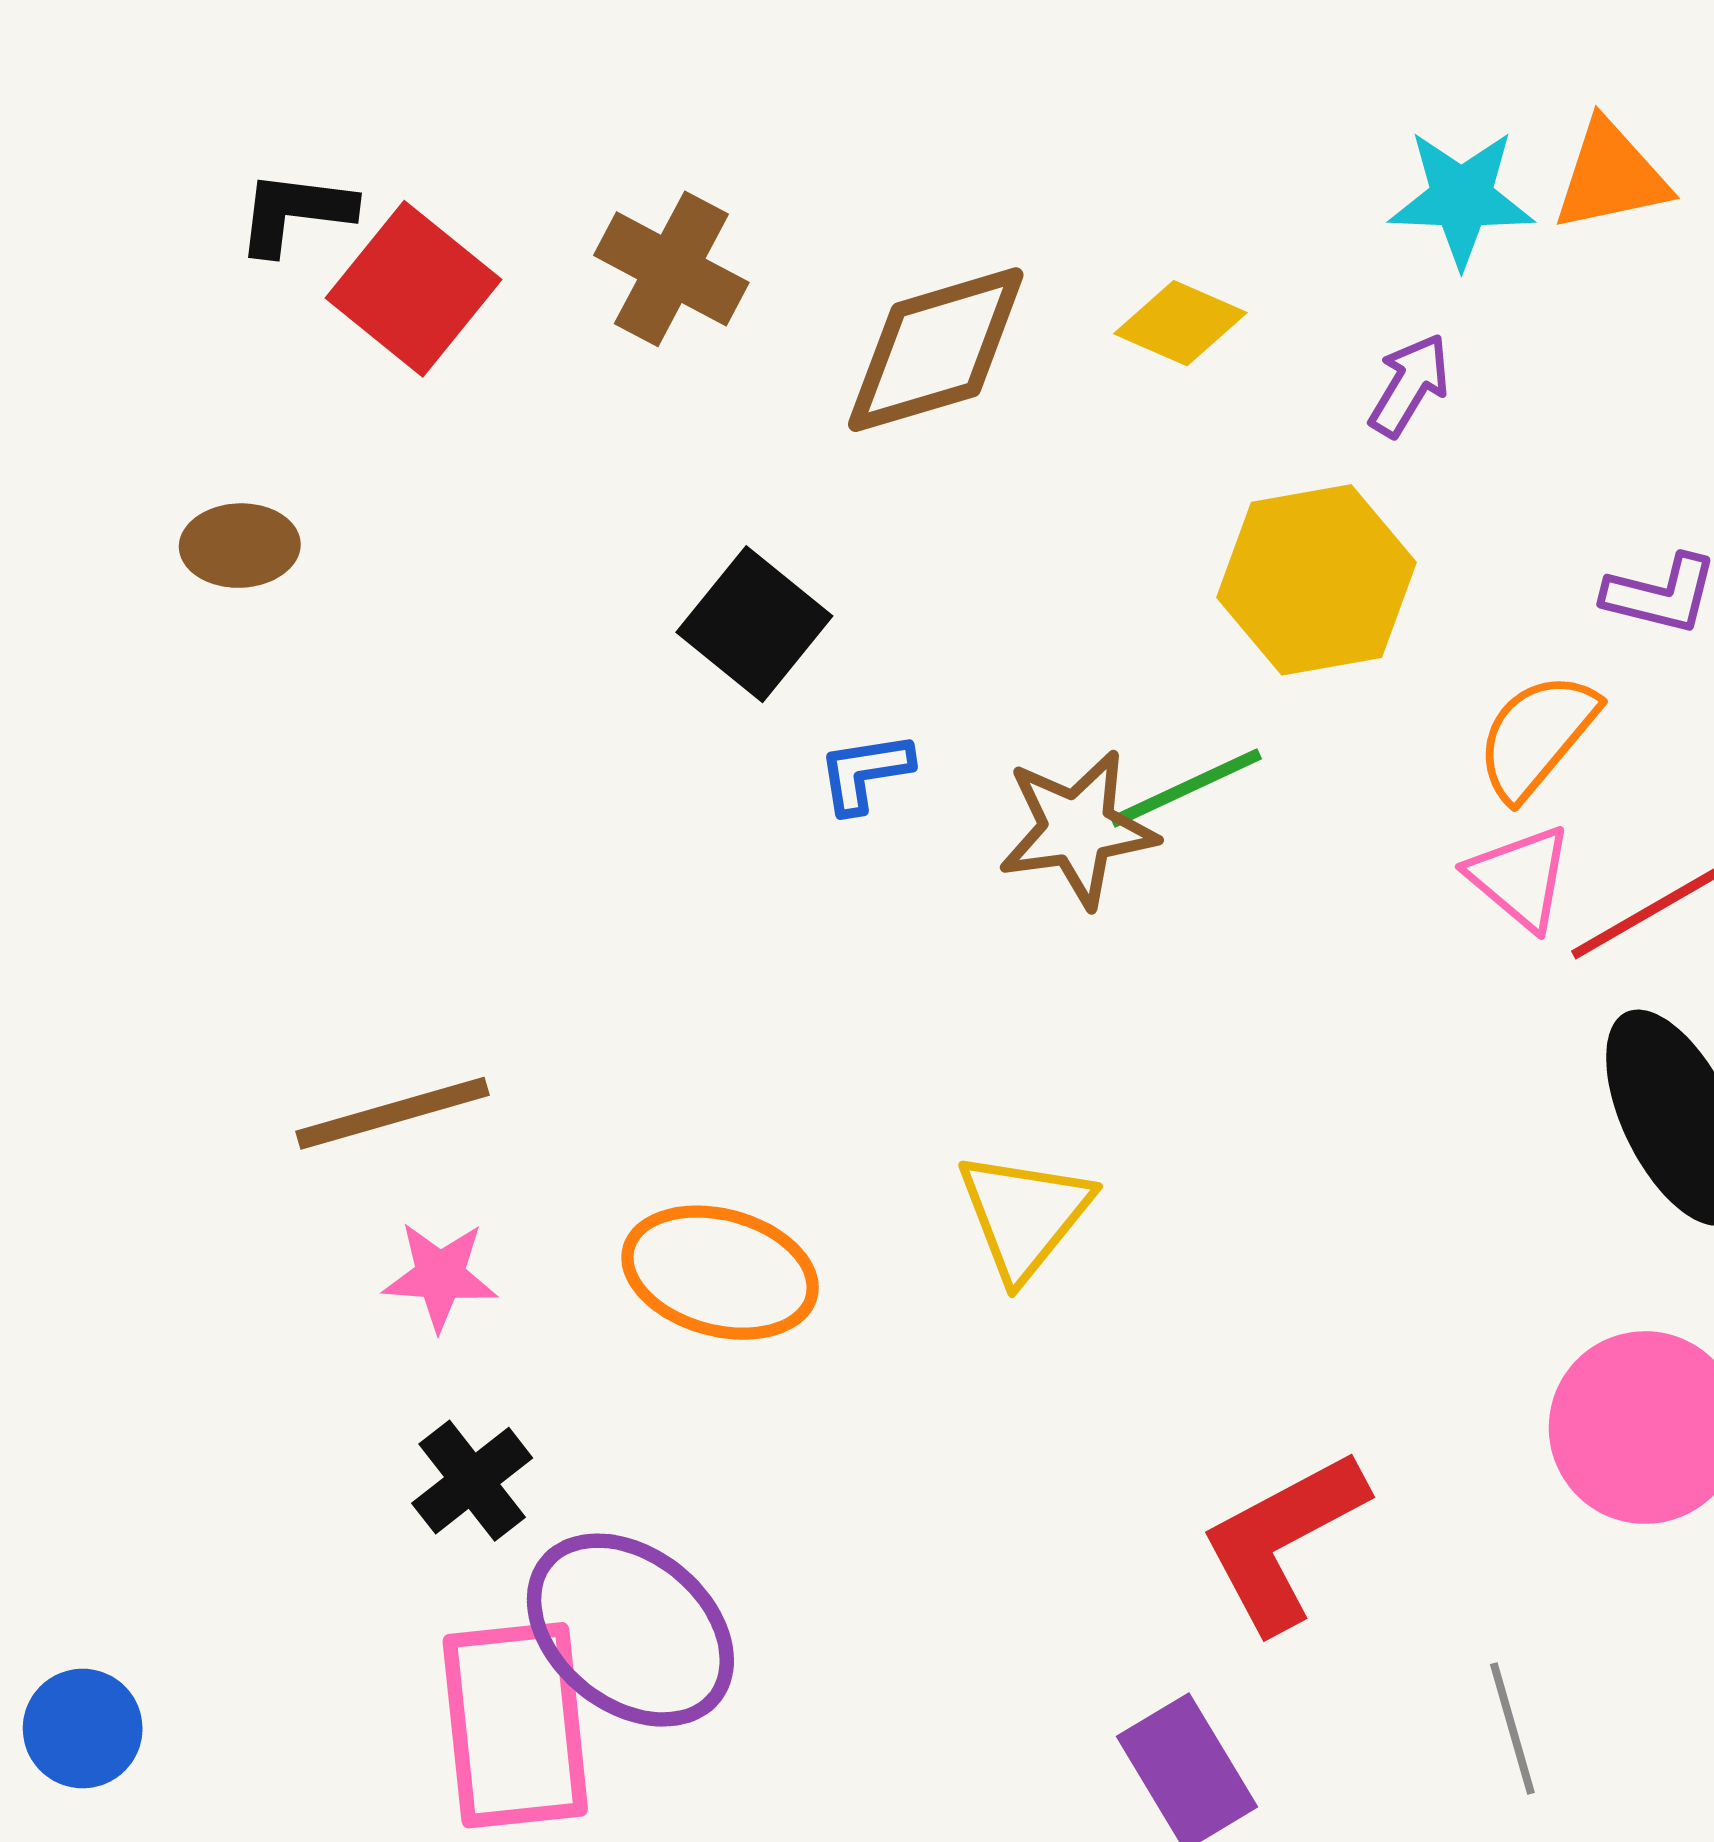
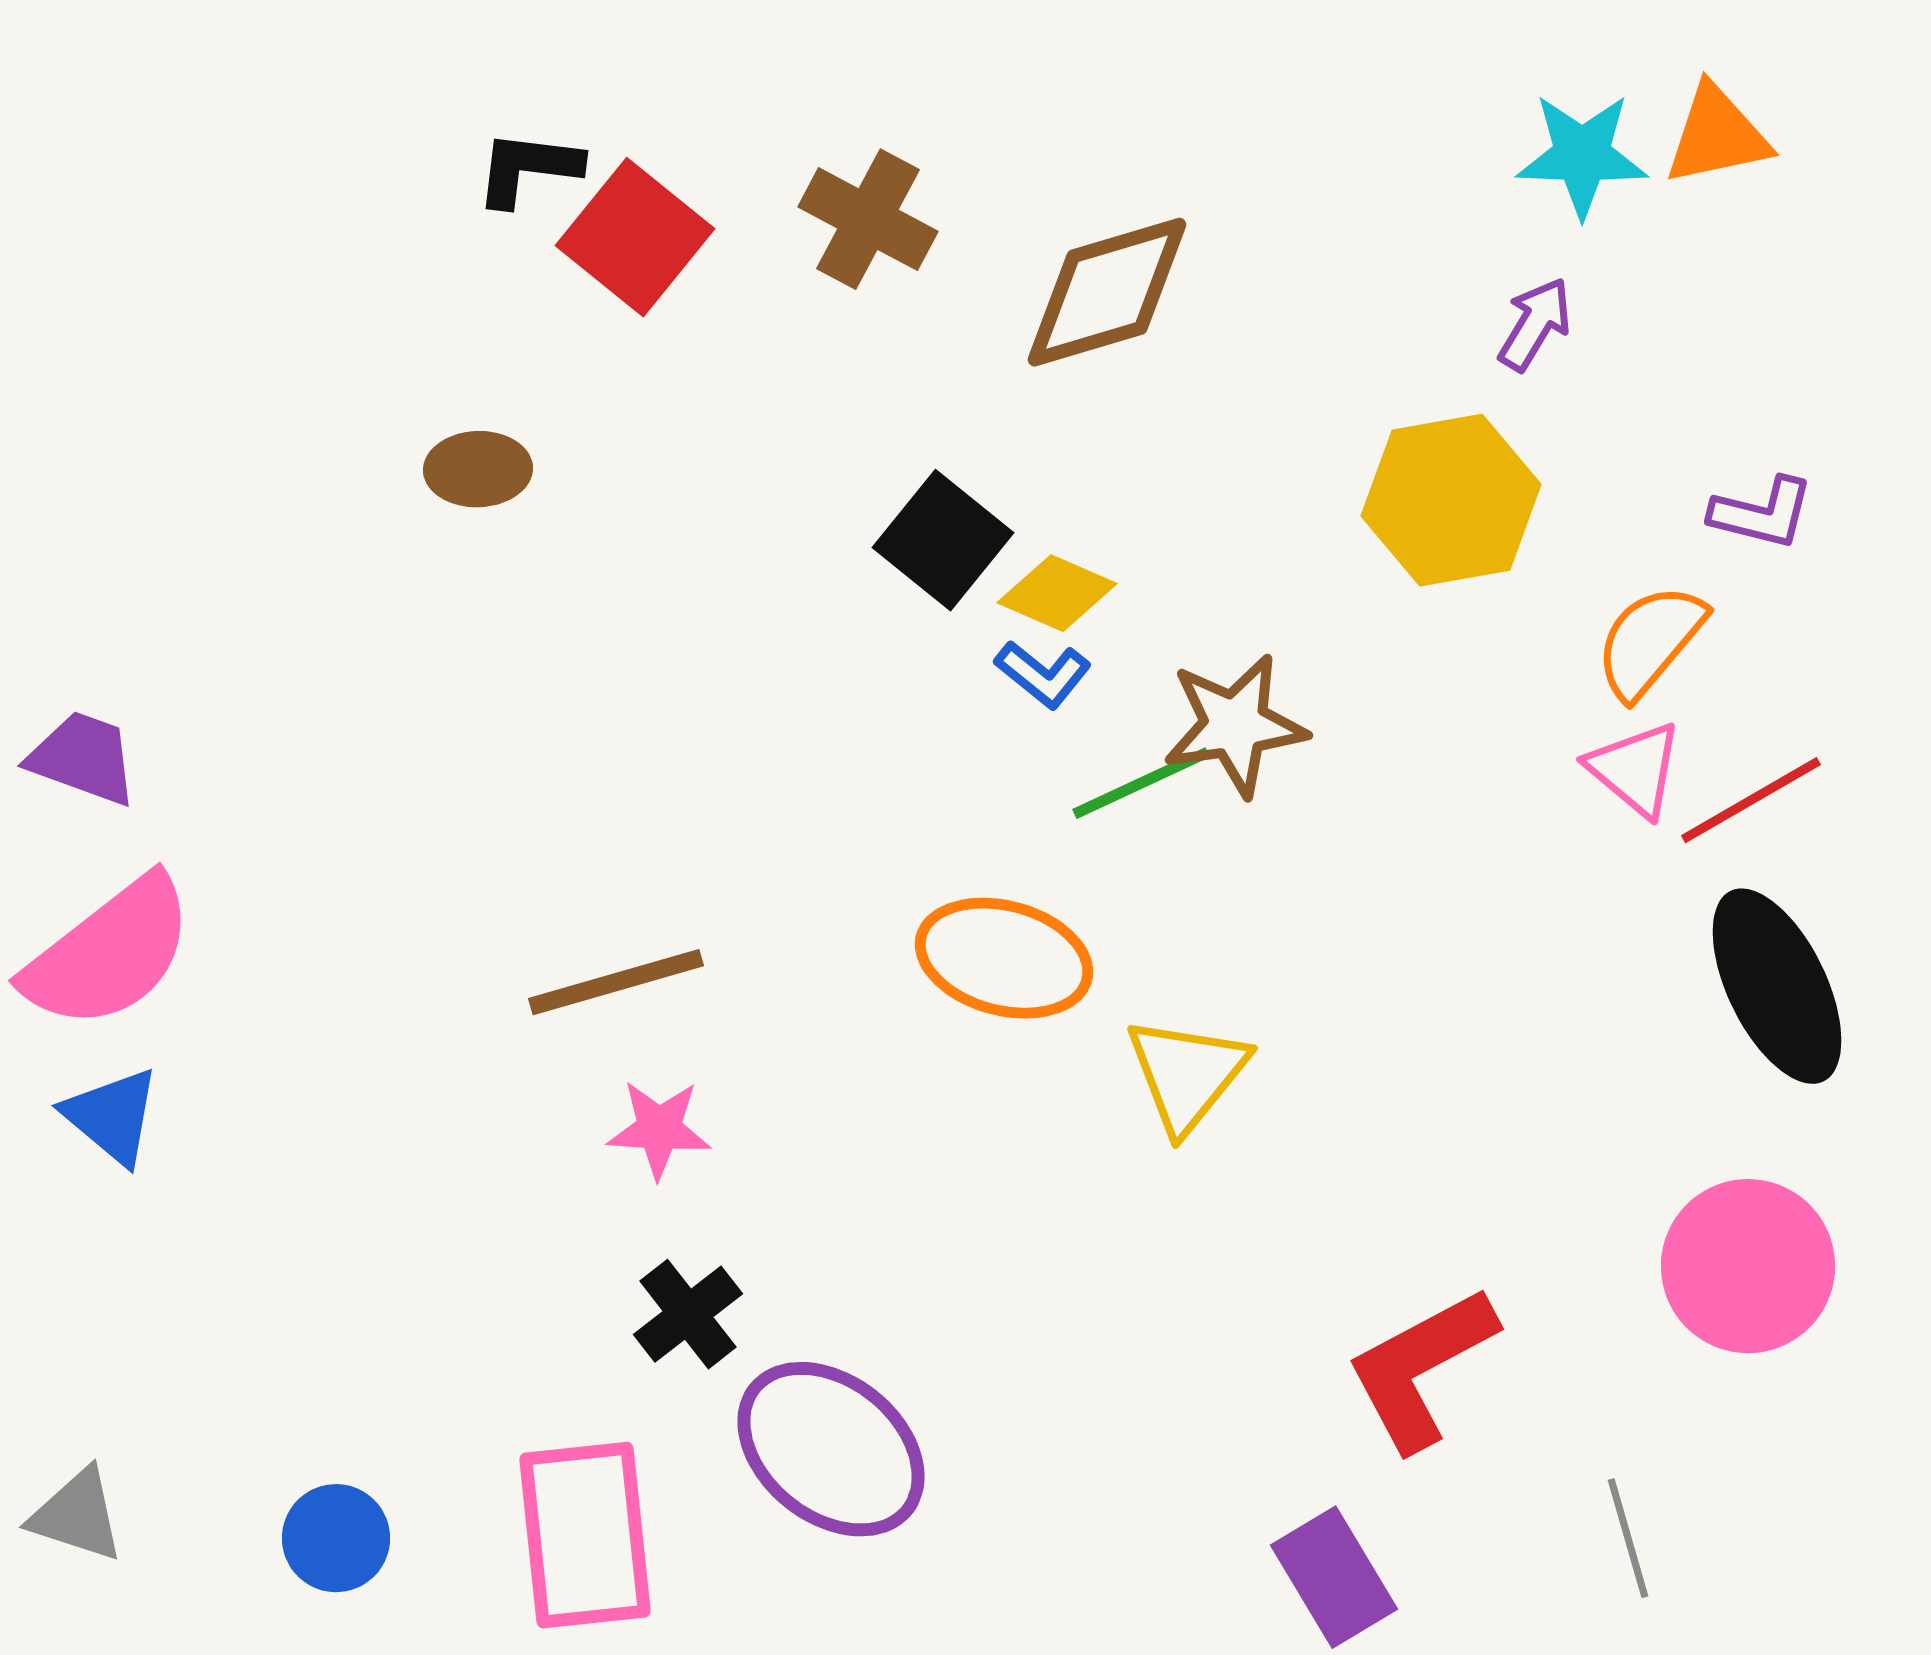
yellow diamond: (1180, 323) -> (1057, 593), moved
blue L-shape: (865, 772) -> (1043, 674), turned -132
green line: (1186, 788) -> (1141, 783), moved
orange ellipse: (720, 1273) -> (1004, 958), moved
pink rectangle: (515, 1725) -> (585, 1535), moved

